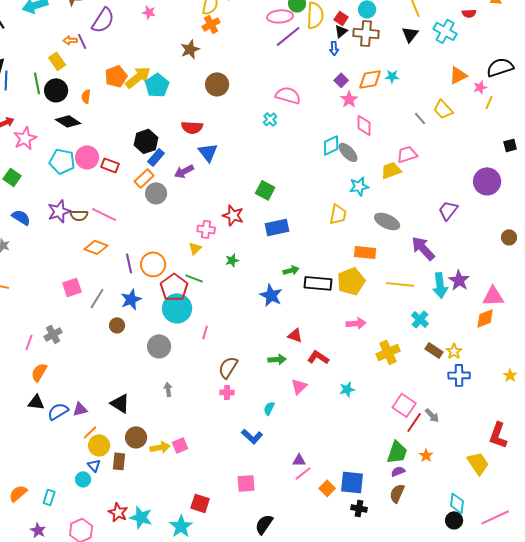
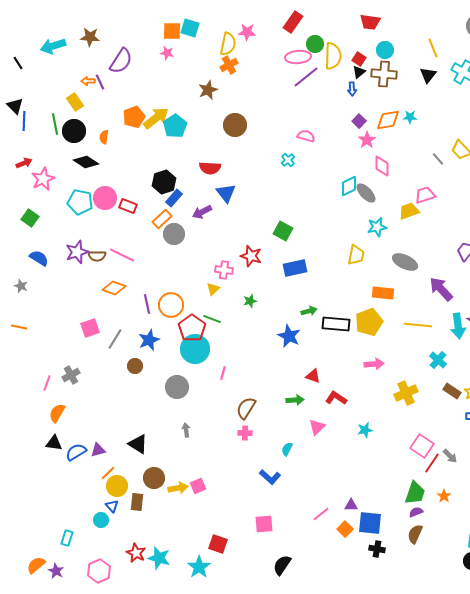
pink semicircle: (288, 95) -> (306, 136), size x0.7
purple triangle: (299, 460) -> (351, 505), moved
orange semicircle: (18, 493) -> (36, 565), moved

